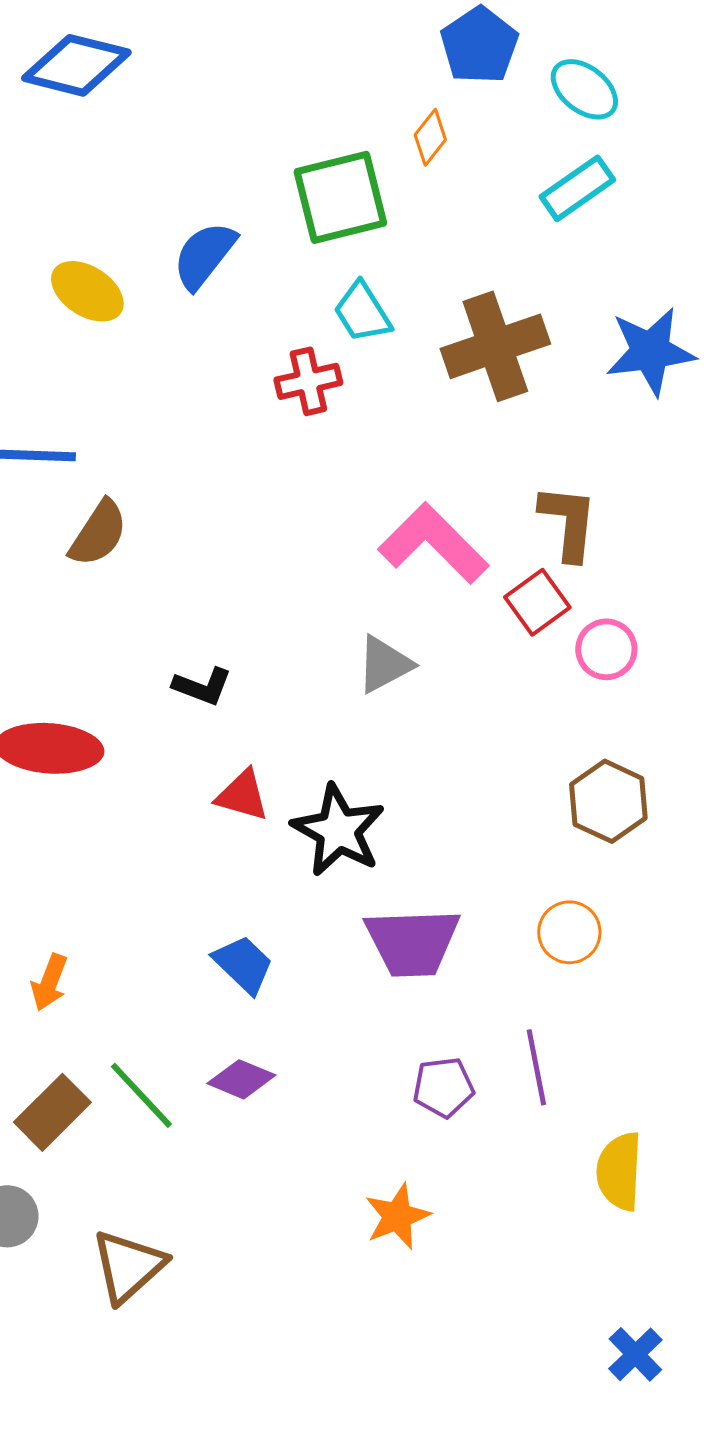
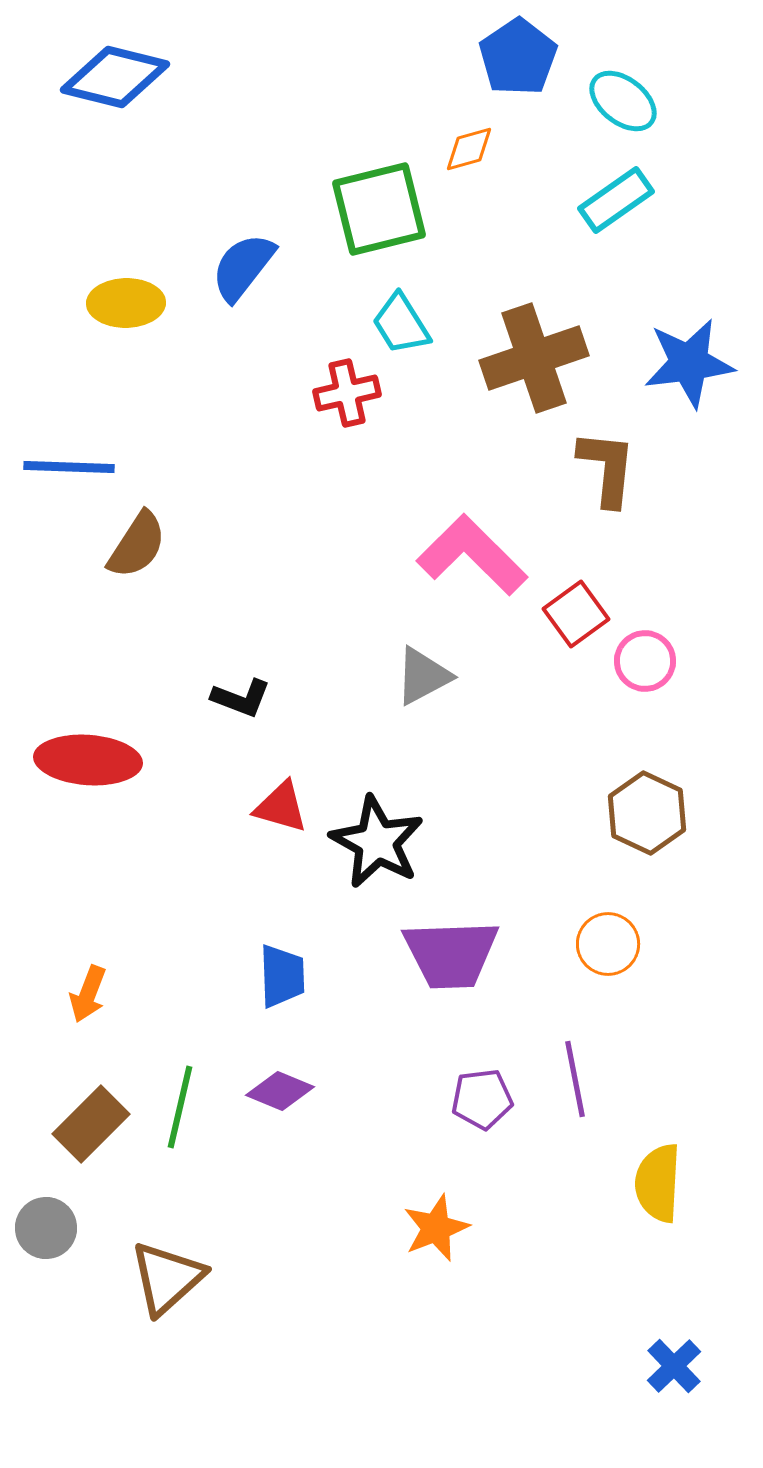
orange diamond: (430, 137) -> (469, 149), turned 36
yellow ellipse: (87, 291) -> (126, 303), turned -34
brown L-shape: (568, 522) -> (607, 468), moved
blue trapezoid: (243, 964) -> (282, 976), turned 44
green line: (141, 1095) -> (180, 1107), turned 56

